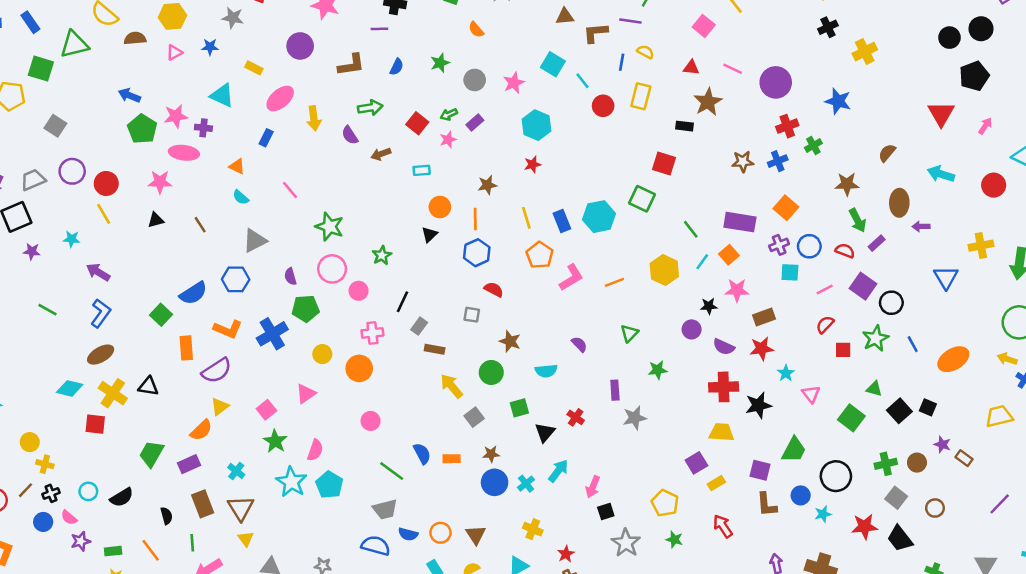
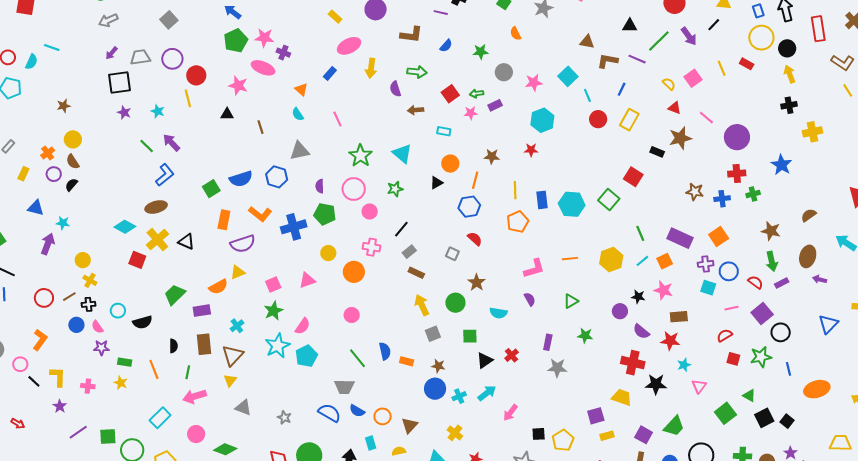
yellow semicircle: (645, 52) -> (669, 84), moved
cyan triangle: (222, 95) -> (402, 154), moved
pink L-shape: (571, 278) -> (534, 269), moved
green line: (48, 310) -> (147, 146), moved
black square: (606, 511) -> (539, 434), moved

